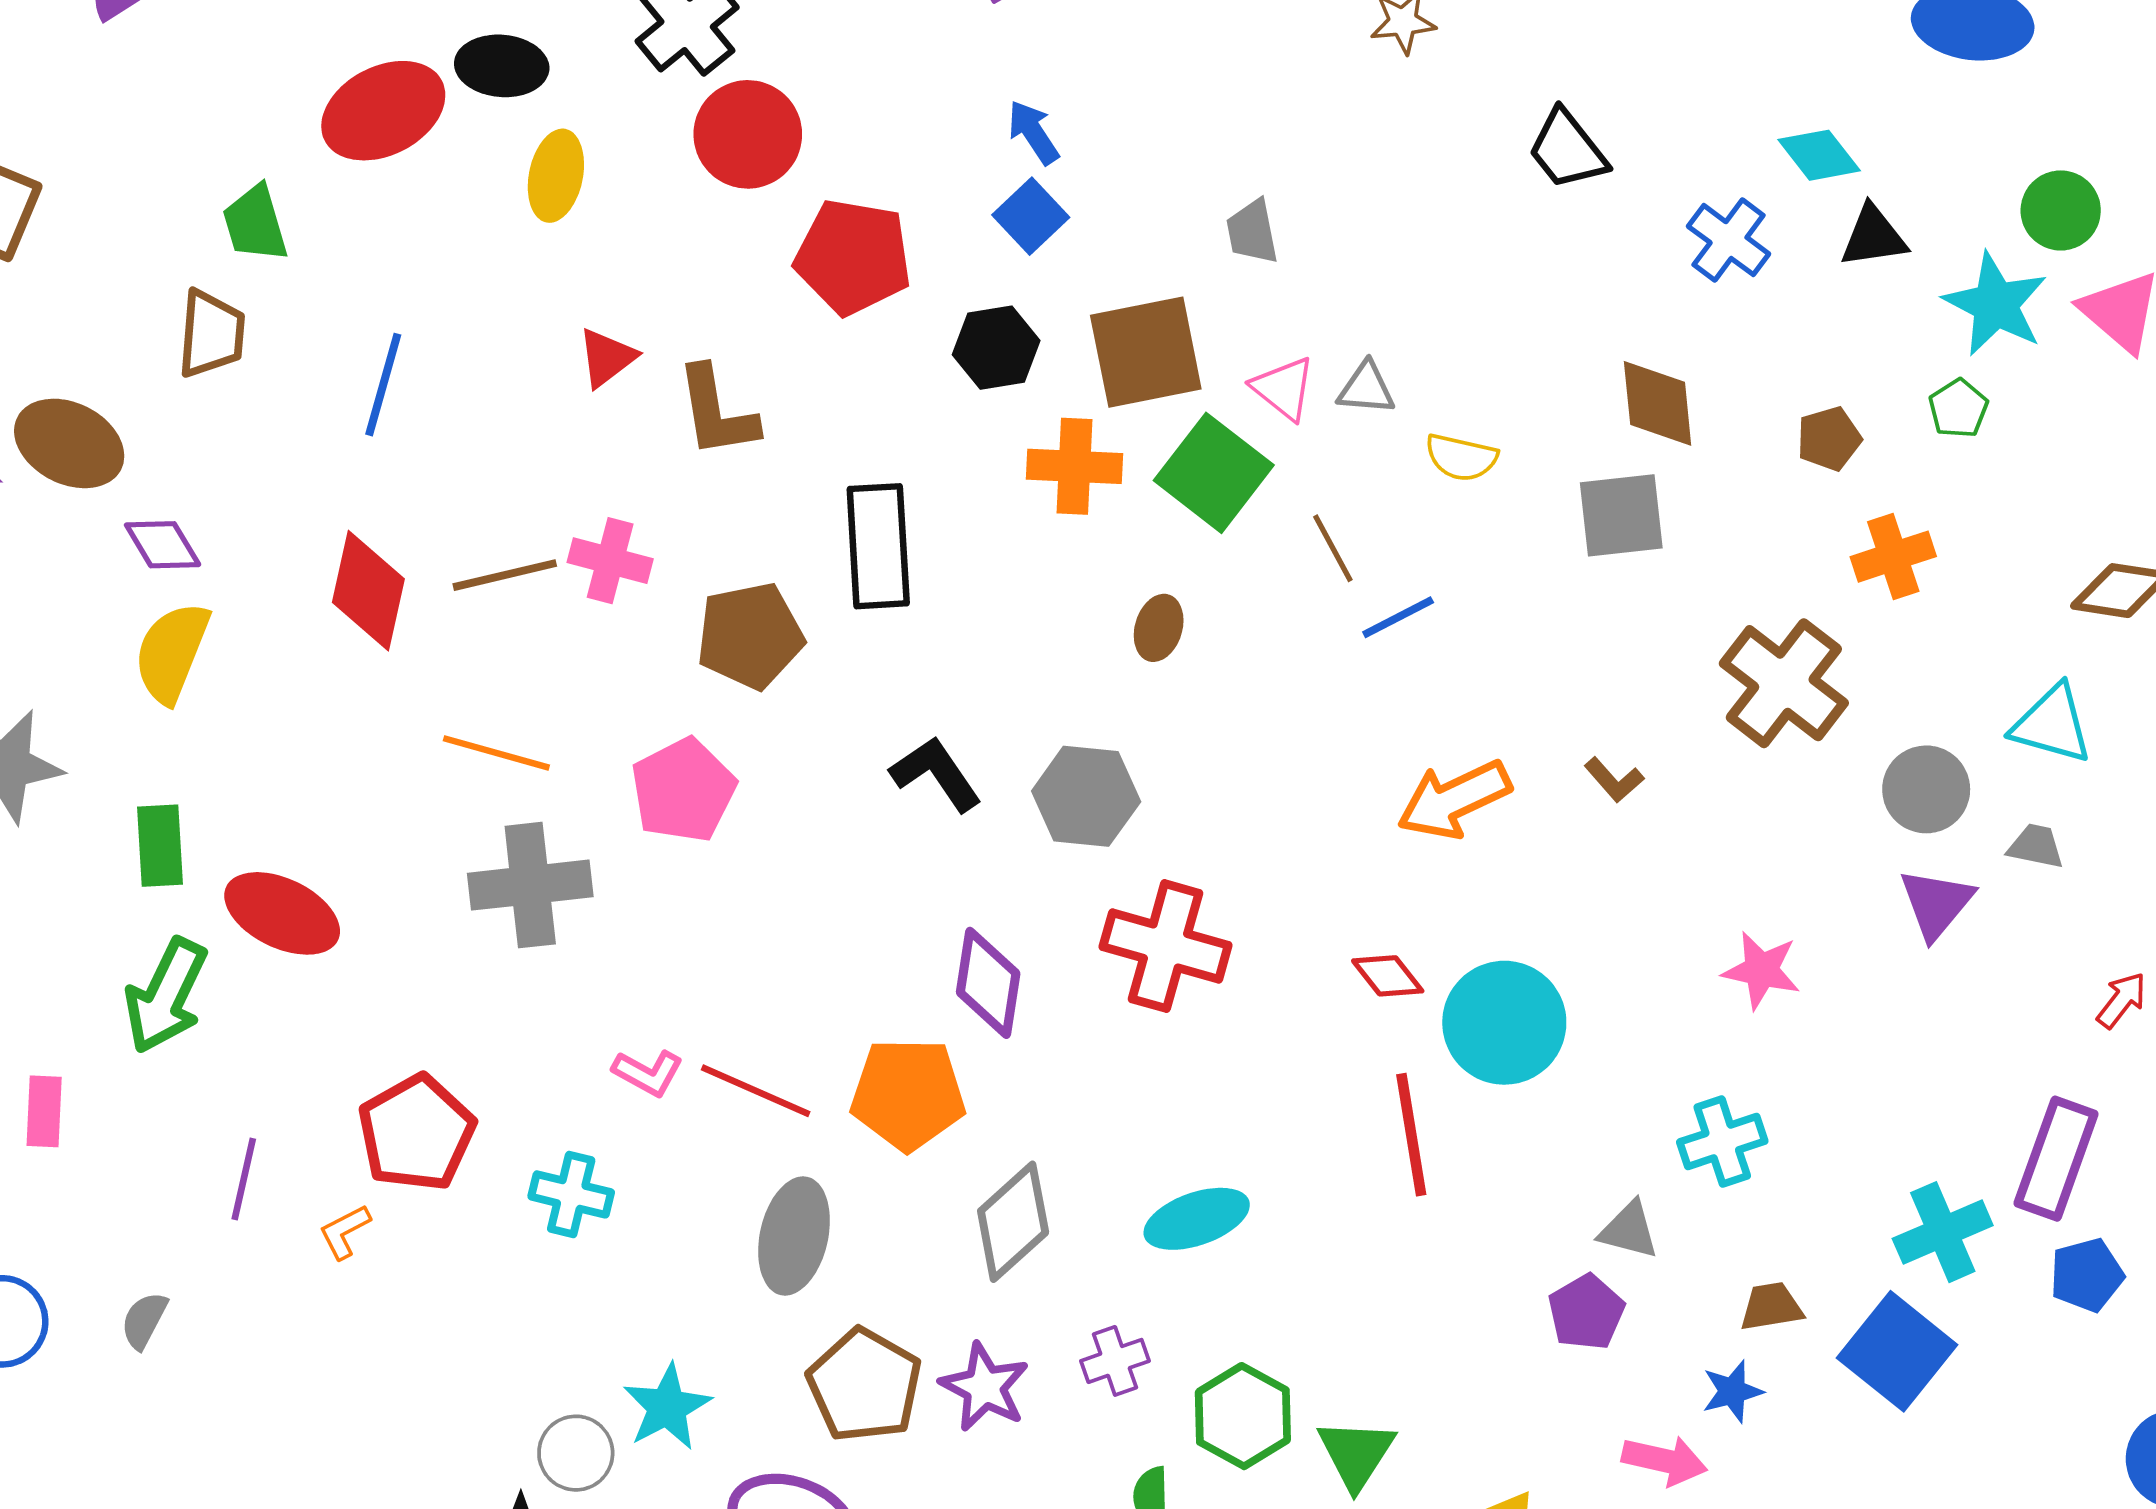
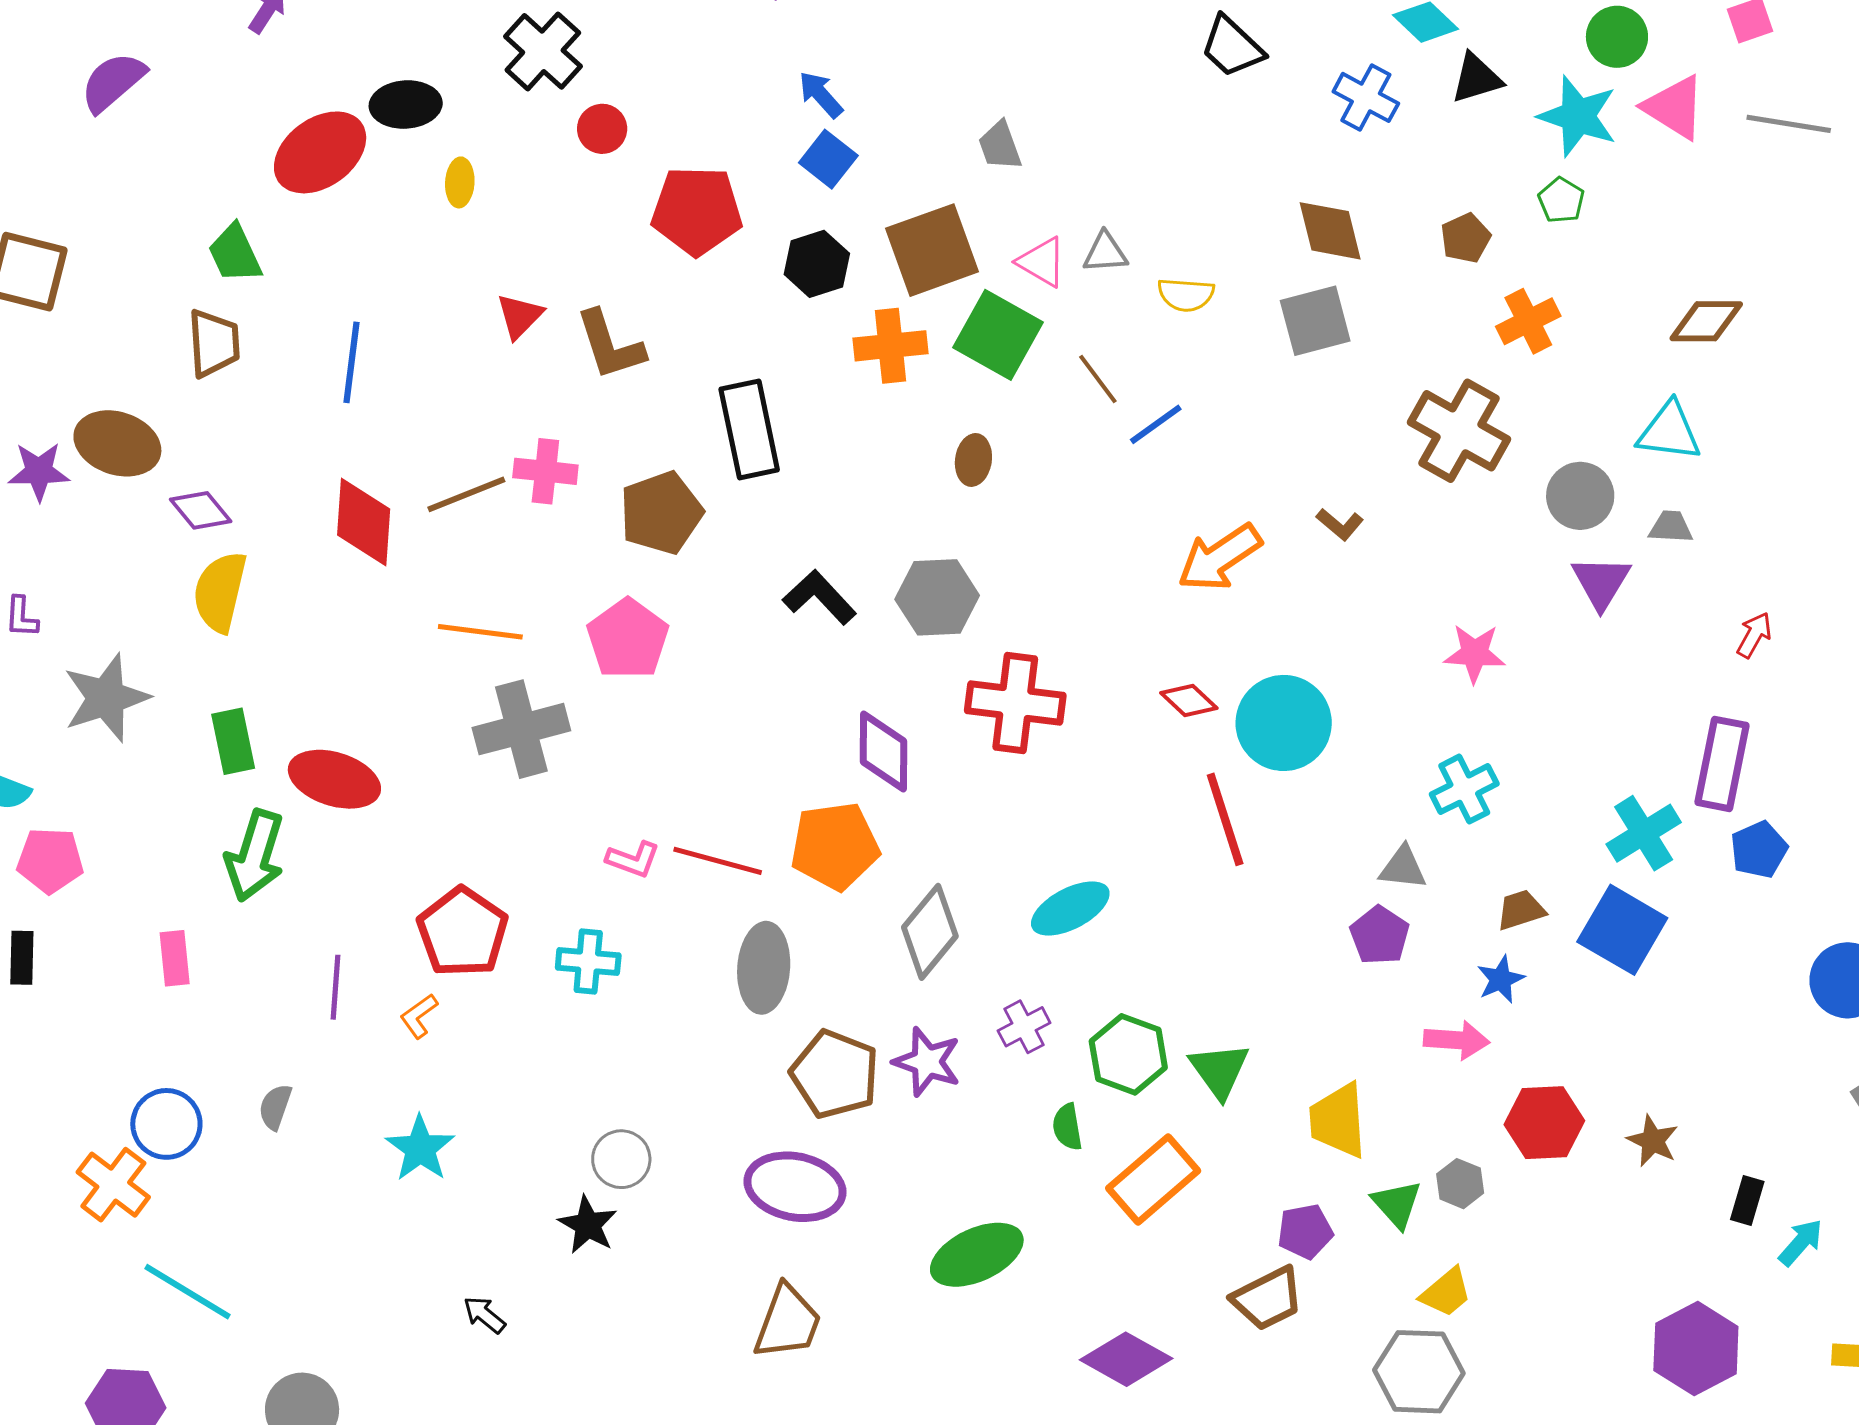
red circle: (748, 134) -> (602, 129), size x0.6
yellow ellipse: (556, 176) -> (460, 182), size x0.7
cyan star: (667, 1407) -> (420, 1148), moved

